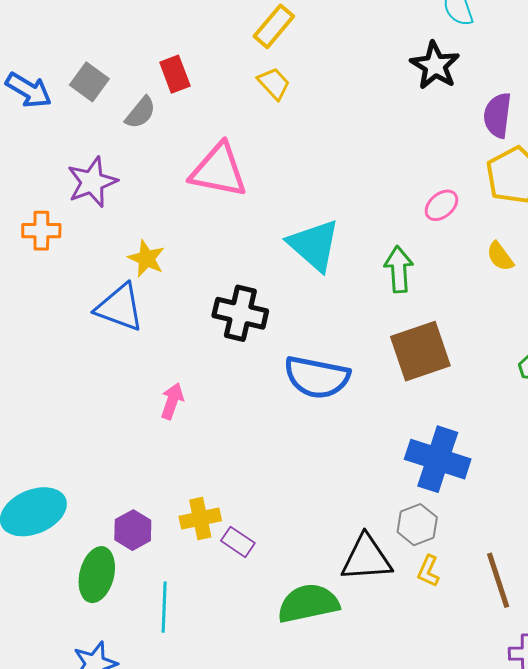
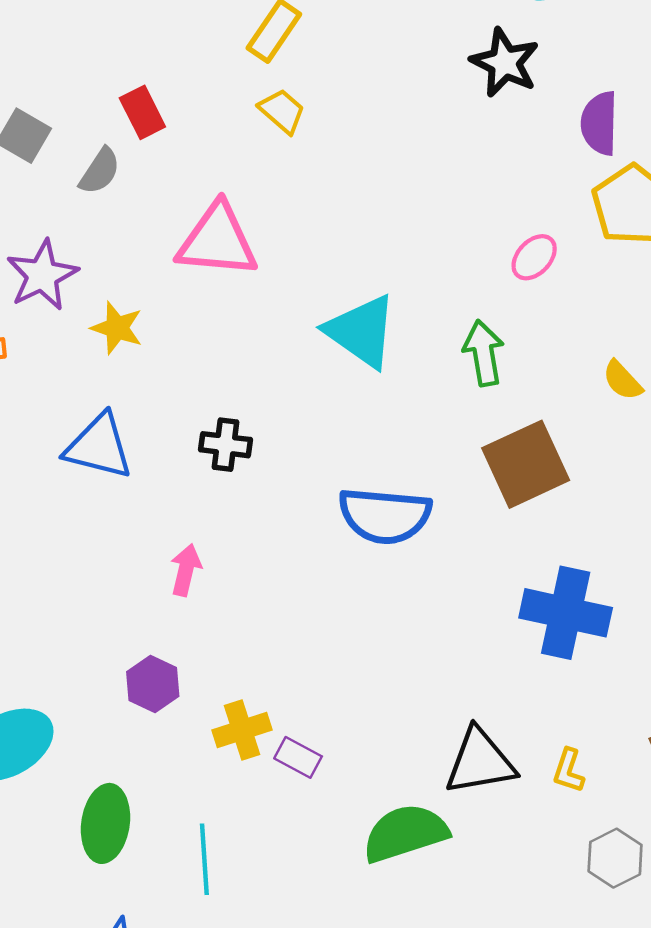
yellow semicircle: (500, 256) -> (622, 380), moved
yellow star: (146, 259) -> (117, 328), moved
black cross: (240, 313) -> (226, 445), moved, size x0.7
gray hexagon: (417, 525) -> (615, 858), moved
purple hexagon: (133, 530) -> (153, 684), moved

